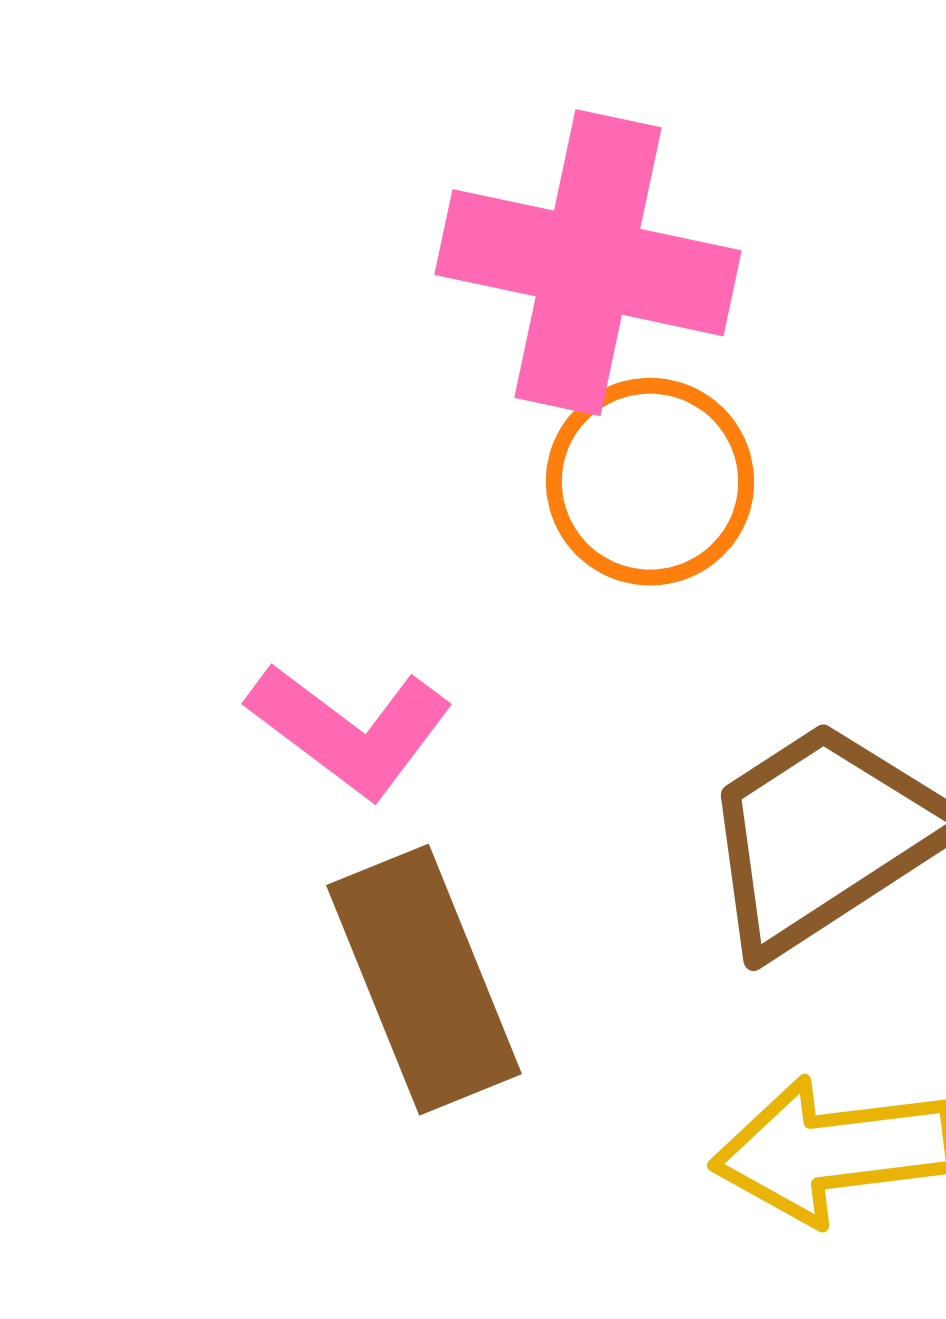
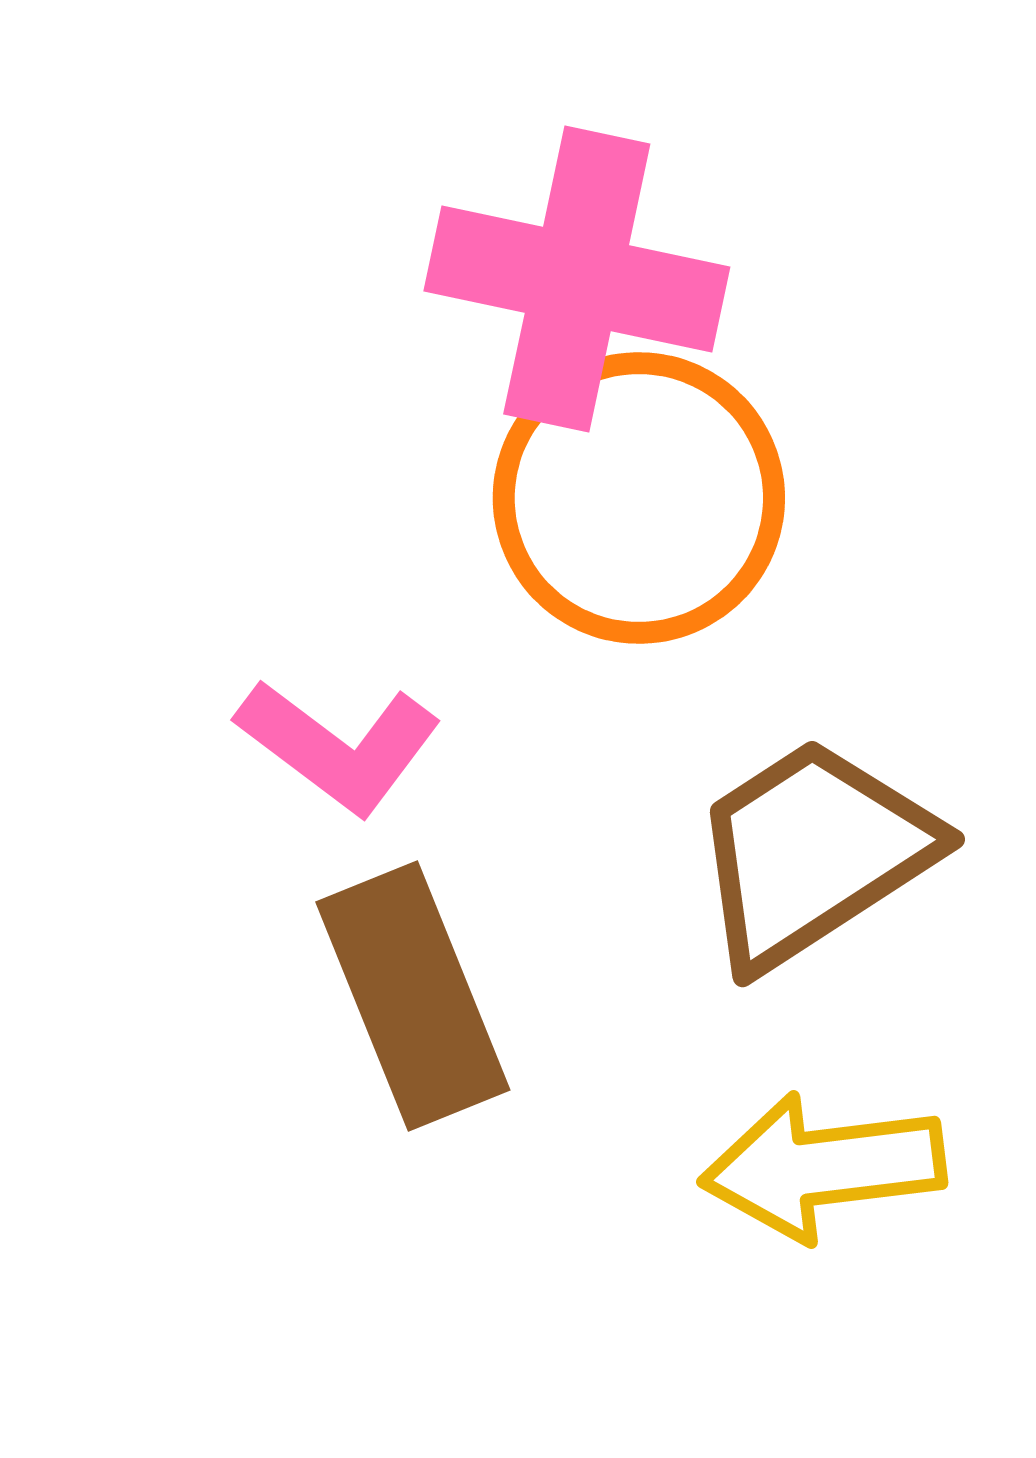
orange circle: (650, 482) -> (639, 498), size x1.4

